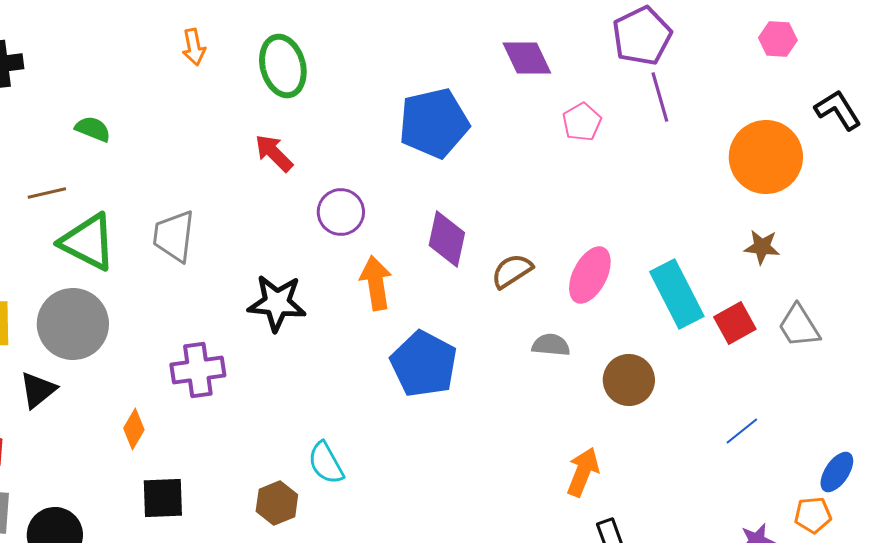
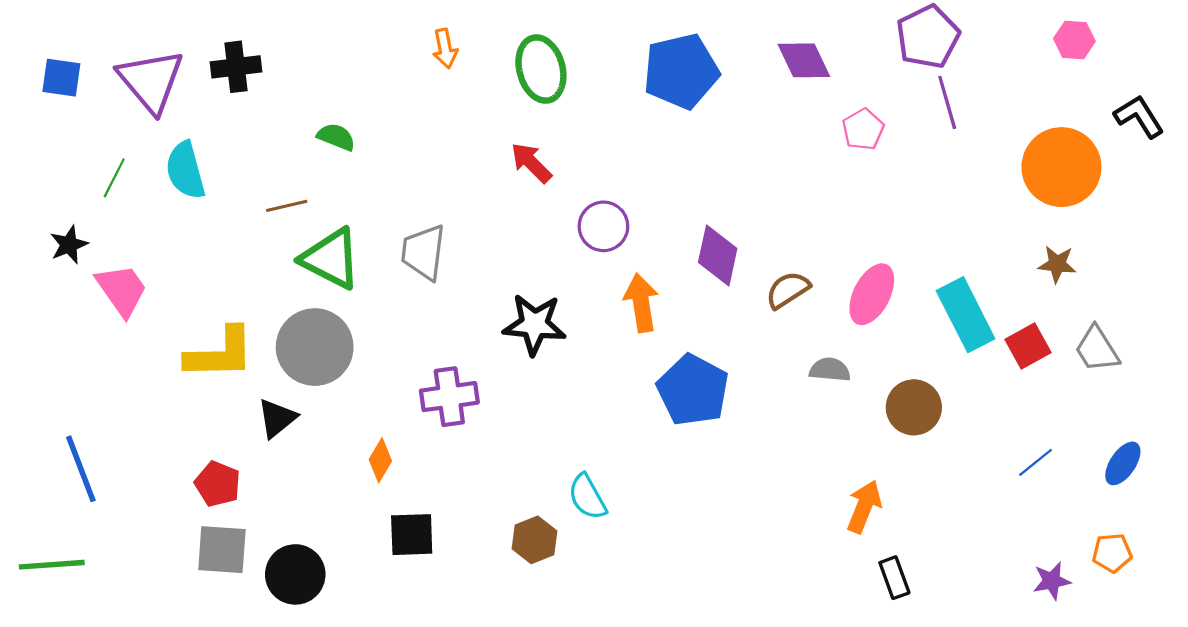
blue pentagon: (434, 123) -> (681, 71), moved
blue ellipse: (837, 472) -> (1123, 463), moved

